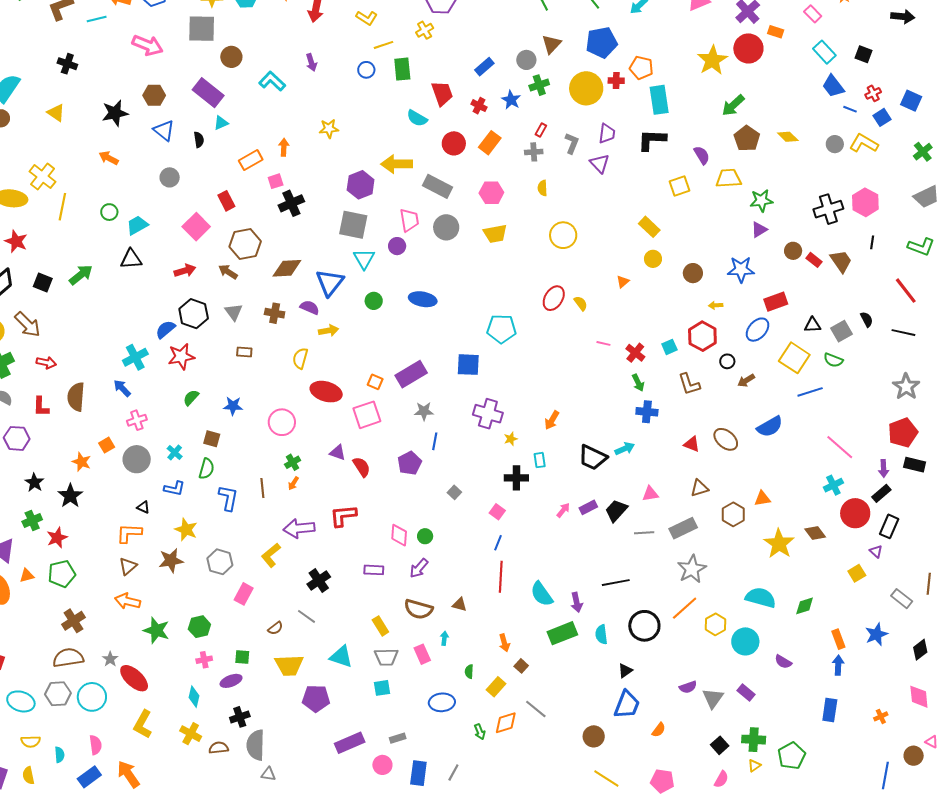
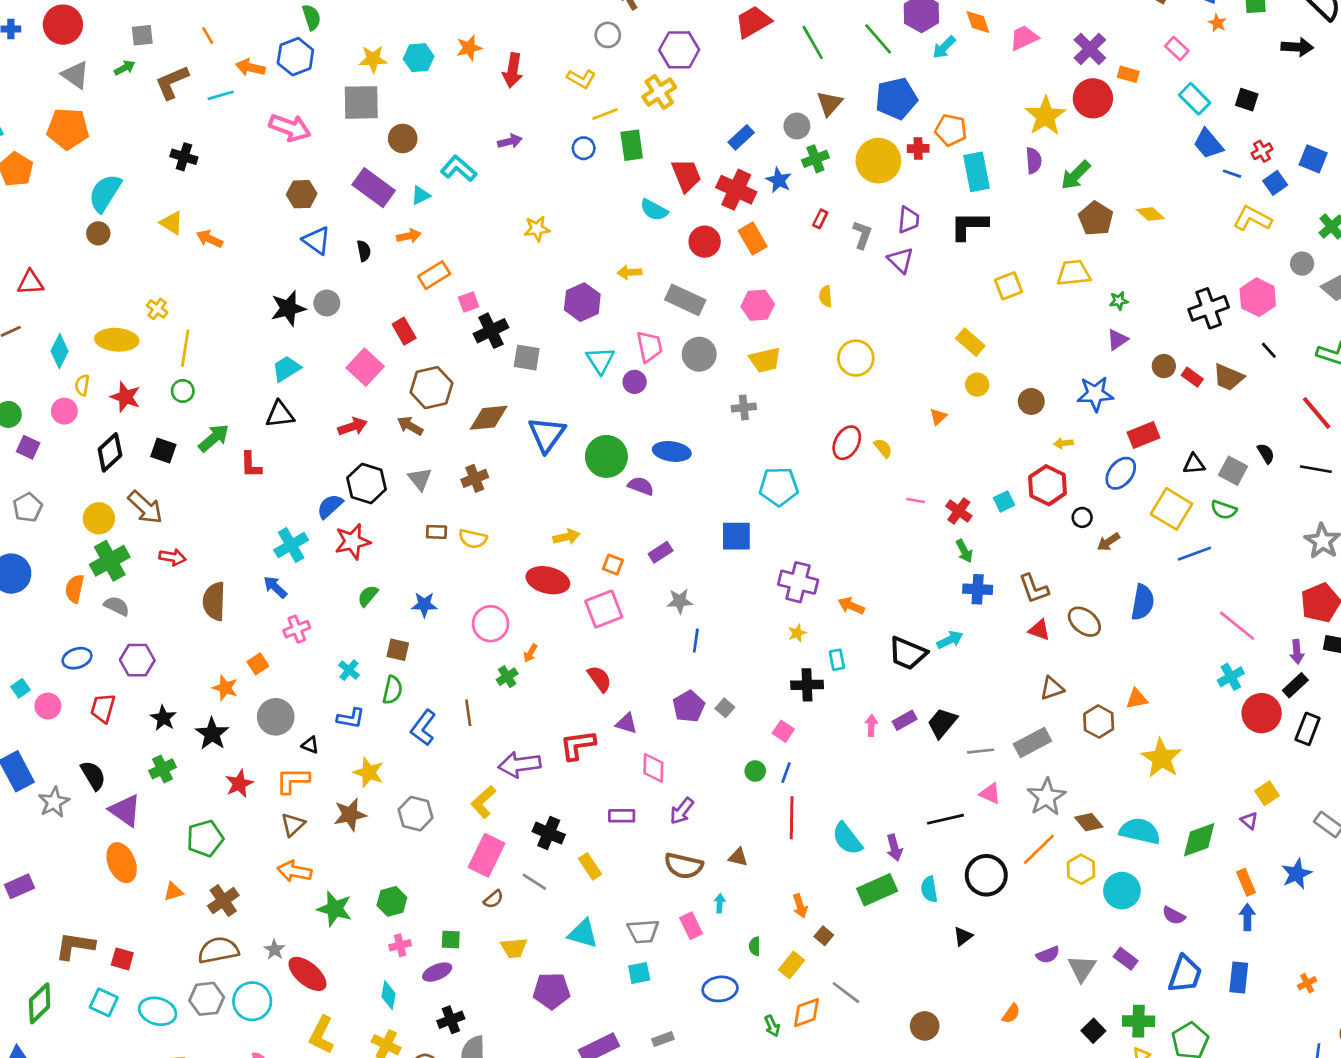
yellow cross: (425, 30) -> (659, 92), size x1.4
purple arrow: (311, 62) -> (510, 141), turned -84
red cross: (479, 106) -> (736, 190), size x1.8
black star: (115, 113) -> (288, 308), moved
cyan triangle: (221, 123) -> (421, 195), moved
orange rectangle: (490, 143) -> (753, 239), turned -65
gray circle: (835, 144) -> (1302, 264), moved
orange arrow: (284, 147) -> (409, 236), moved, turned 78
gray cross: (534, 152) -> (744, 407), moved
purple semicircle: (702, 155) -> (1034, 161), moved, turned 30
orange arrow: (109, 158) -> (210, 239), moved
yellow arrow: (397, 164) -> (629, 272), size x0.6
yellow cross: (43, 177) -> (157, 309), size x0.6
green star: (761, 201) -> (1119, 301), size x0.6
green circle: (109, 212) -> (183, 391), moved
gray square: (353, 225) -> (527, 358), moved, size x0.7
black line: (872, 242) -> (1269, 350), turned -48
cyan triangle: (364, 259) -> (600, 360), moved
brown trapezoid: (841, 261) -> (1228, 377), turned 150
green circle: (374, 301) -> (606, 456), size x1.8
purple semicircle: (310, 307) -> (641, 486), moved
brown cross: (275, 313) -> (475, 478), turned -30
yellow arrow: (328, 331) -> (566, 537), moved
gray square: (841, 331) -> (1233, 471), turned -30
yellow semicircle: (300, 358) -> (473, 539), moved, turned -90
purple rectangle: (411, 374) -> (661, 552), size x0.6
brown L-shape: (689, 384) -> (1034, 589), moved
red L-shape: (41, 407) -> (251, 465), moved
purple cross: (488, 414) -> (798, 582), moved
orange arrow: (552, 420) -> (851, 606), turned 84
blue semicircle: (770, 427) -> (1143, 602), turned -48
purple triangle: (338, 453) -> (626, 723), moved
gray circle: (137, 459) -> (276, 717), moved
purple pentagon: (410, 463) -> (689, 706), moved
orange arrow: (293, 483) -> (530, 653), moved
pink triangle: (650, 494) -> (990, 794), moved, turned 36
blue L-shape: (228, 498) -> (423, 728), turned -152
pink arrow: (563, 510) -> (871, 725), turned -35
brown diamond: (815, 533) -> (1089, 822), moved
green circle: (425, 536) -> (755, 771), moved
red star: (57, 538) -> (239, 784), moved
purple triangle: (876, 551) -> (1249, 821), moved
orange triangle: (27, 575) -> (173, 892), moved
black cross: (319, 580) -> (549, 833), turned -30
pink rectangle: (244, 594) -> (487, 855), moved, size x1.4
green diamond: (805, 606) -> (1199, 840), size x1.4
yellow rectangle: (380, 626) -> (590, 866), moved
yellow trapezoid: (289, 665) -> (514, 948), size x0.7
blue trapezoid: (627, 705) -> (1185, 974), moved

